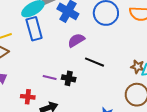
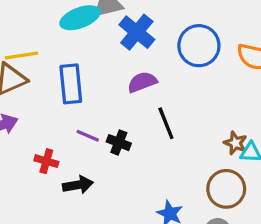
blue rectangle: (34, 29) -> (71, 84), moved
black line: (94, 62) -> (166, 123), turned 36

